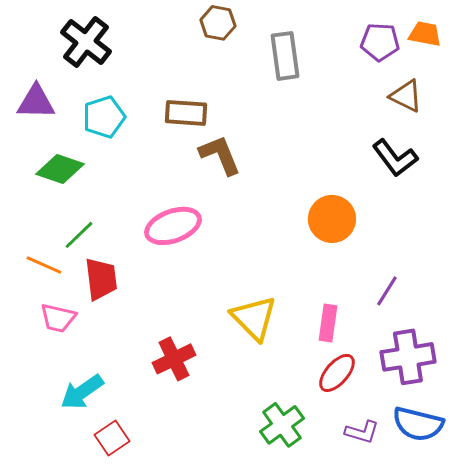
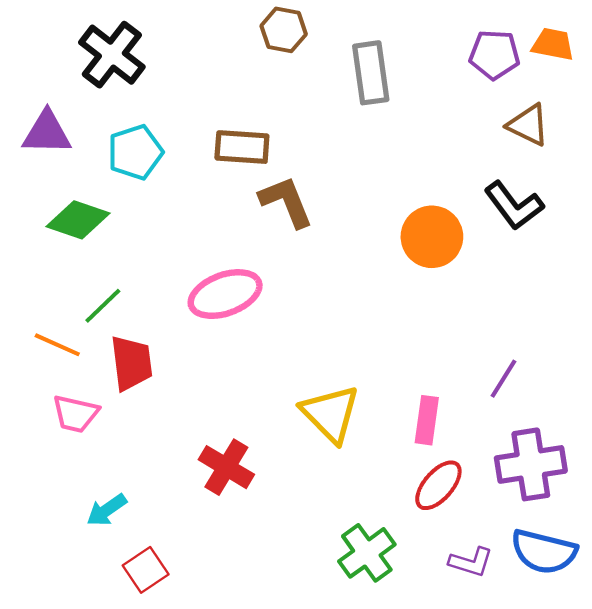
orange circle: (332, 219) -> (432, 237), moved
red cross: (174, 359) -> (226, 467), turned -33
cyan arrow: (82, 392) -> (107, 510), size x0.7

